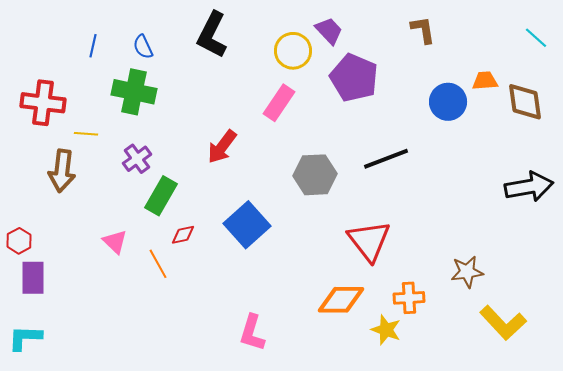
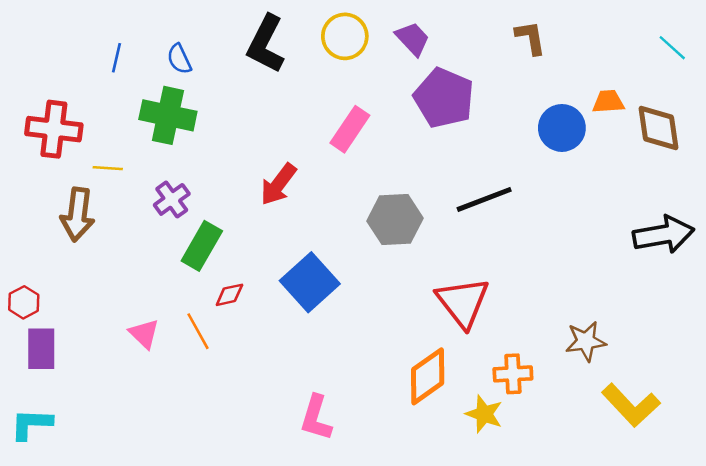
yellow circle: (293, 51) -> (345, 36), moved
pink triangle: (115, 242) -> (144, 334), moved
orange diamond: (341, 300) -> (428, 376), turned -36

